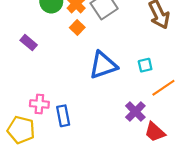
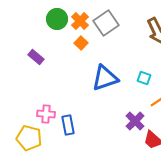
cyan square: (145, 65) -> (144, 78), turned 32

